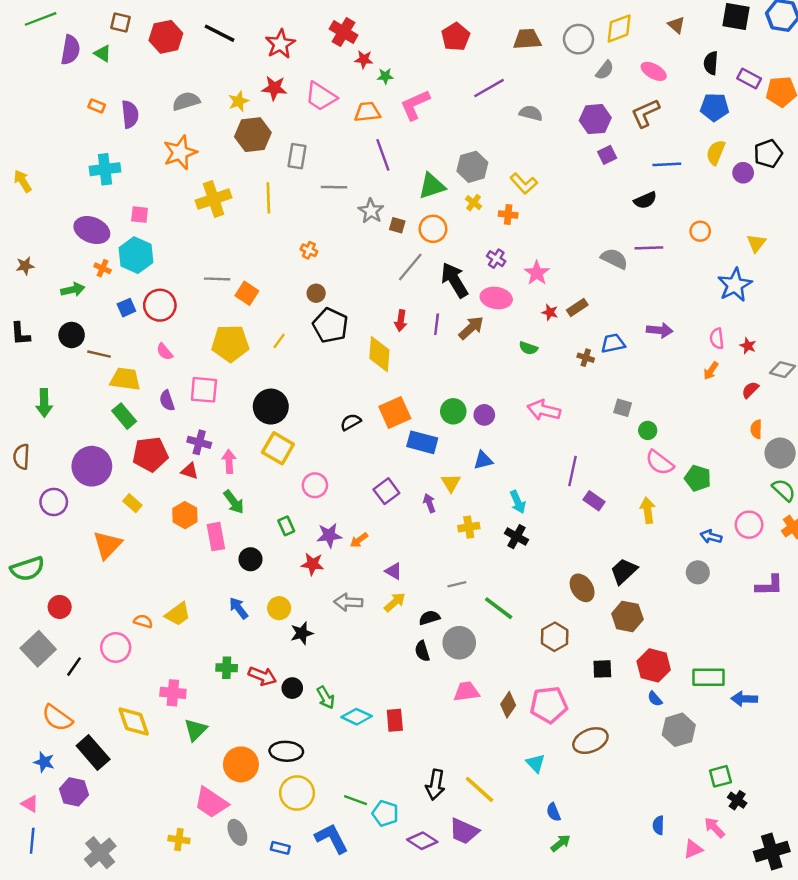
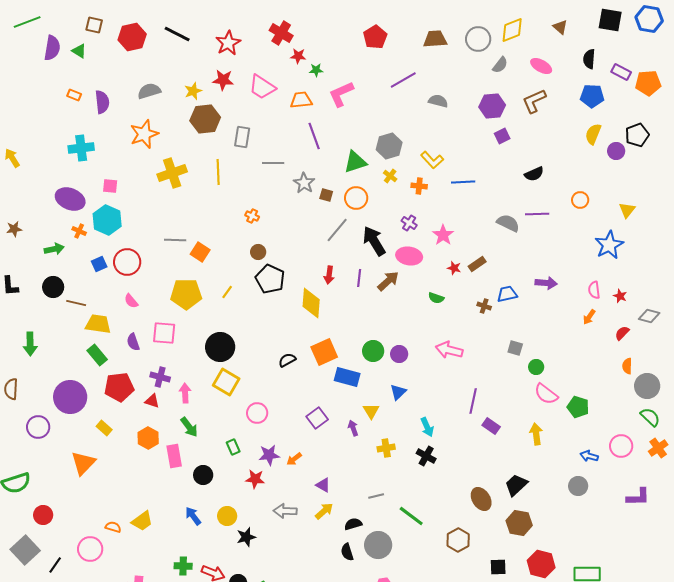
blue line: (667, 164) -> (463, 182), moved
blue triangle: (483, 460) -> (398, 392), turned -30

